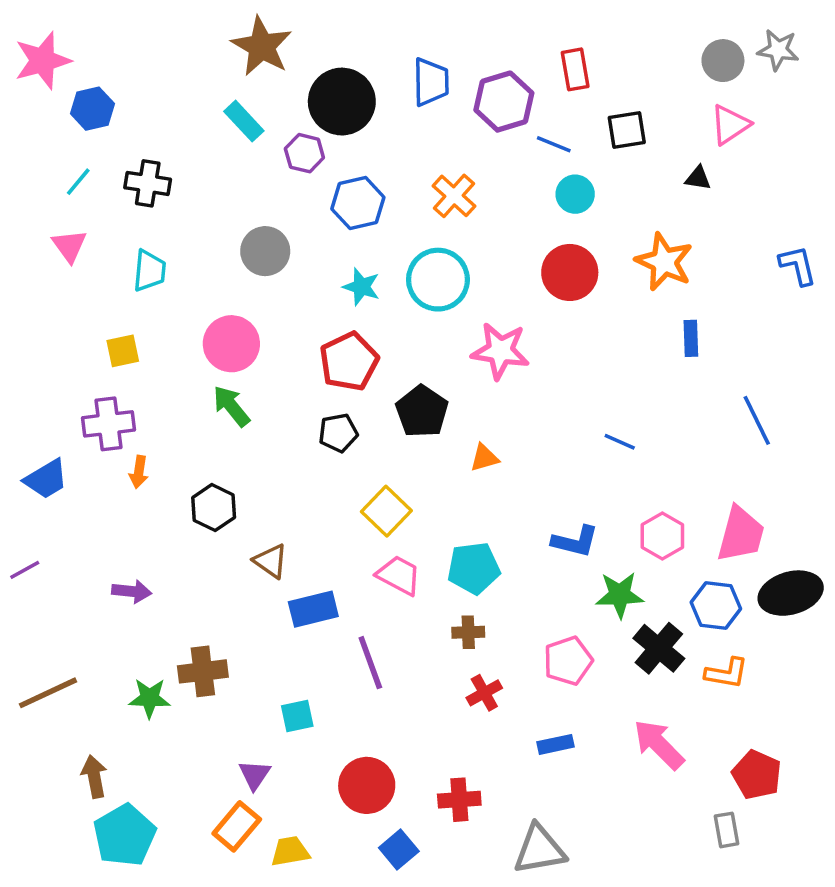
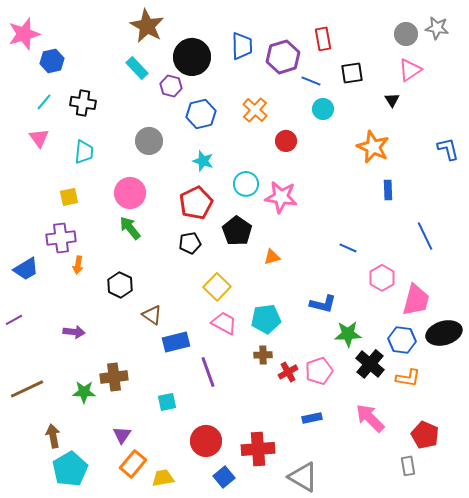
black triangle: (698, 178) -> (392, 100), turned 49
red circle: (570, 272) -> (286, 141), moved, size x0.7
cyan circle: (438, 280) -> (246, 184), moved, size x0.7
pink hexagon: (662, 536) -> (382, 278), moved
red cross: (484, 693) -> (288, 372), moved
purple triangle: (255, 775) -> (122, 435), moved
red cross: (459, 800) -> (258, 449), size x1.4
gray triangle: (539, 850) -> (303, 477), turned 40

